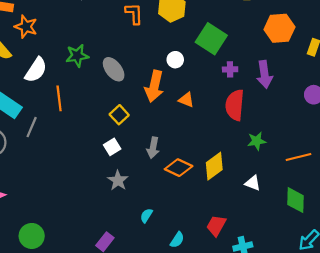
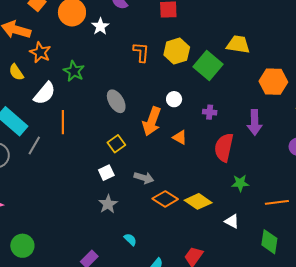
green square: (211, 39) -> (208, 66), moved
green star: (77, 56) -> (74, 71), moved, turned 30
purple cross: (230, 69) -> (210, 112), moved
gray arrow: (153, 148) -> (144, 178), turned -90
yellow diamond: (214, 166) -> (198, 201), turned 64
cyan semicircle: (146, 216) -> (130, 240), turned 96

